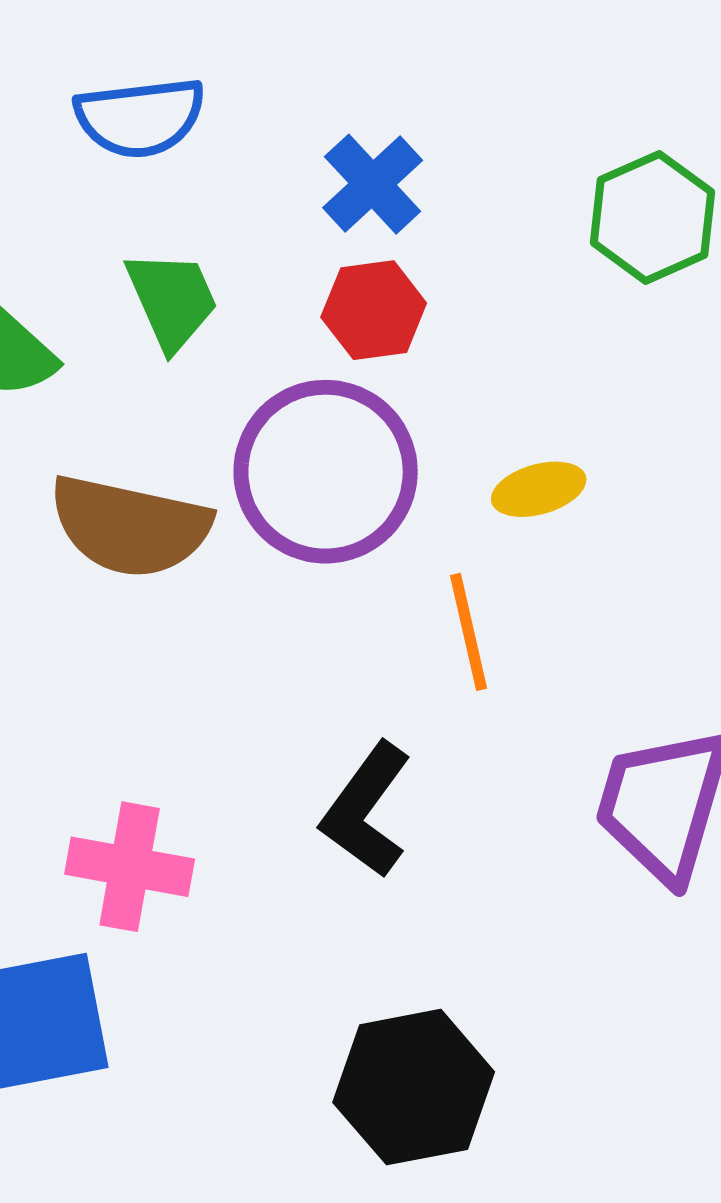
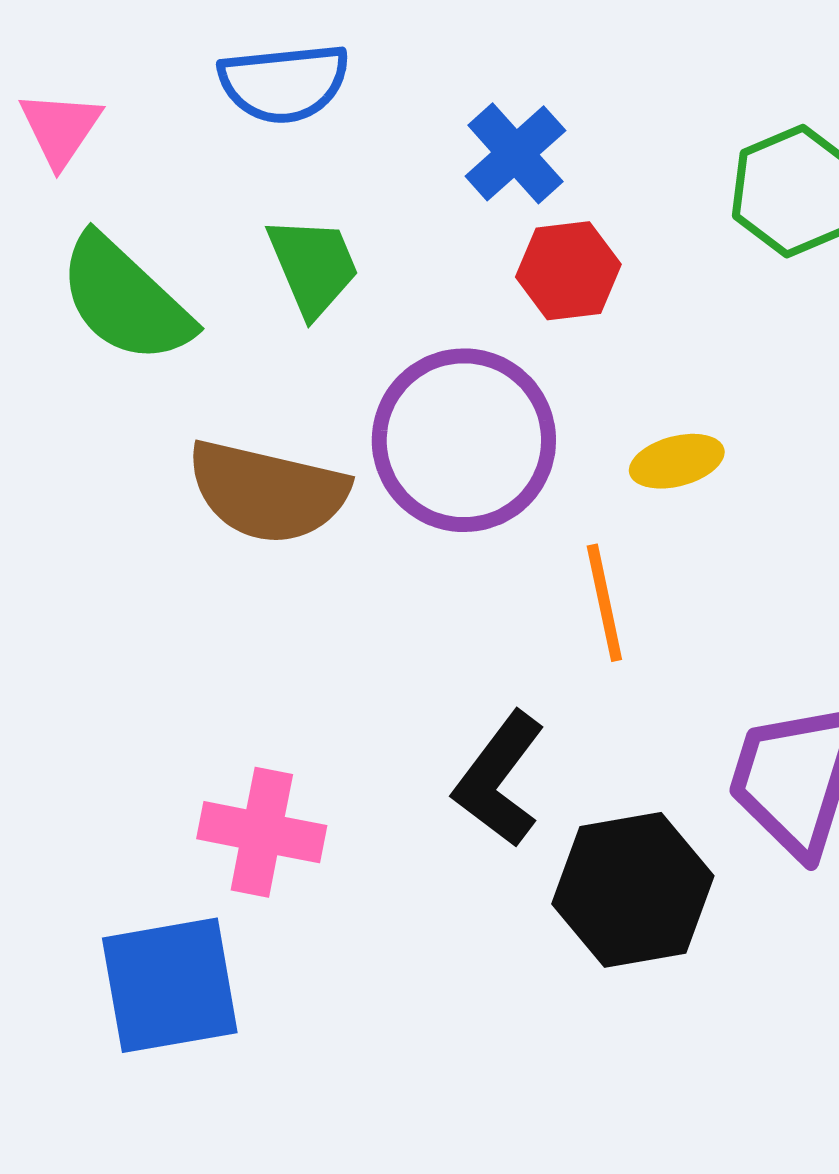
red hexagon: (374, 310) -> (568, 271), moved
black hexagon: (414, 1087) -> (633, 890), moved

